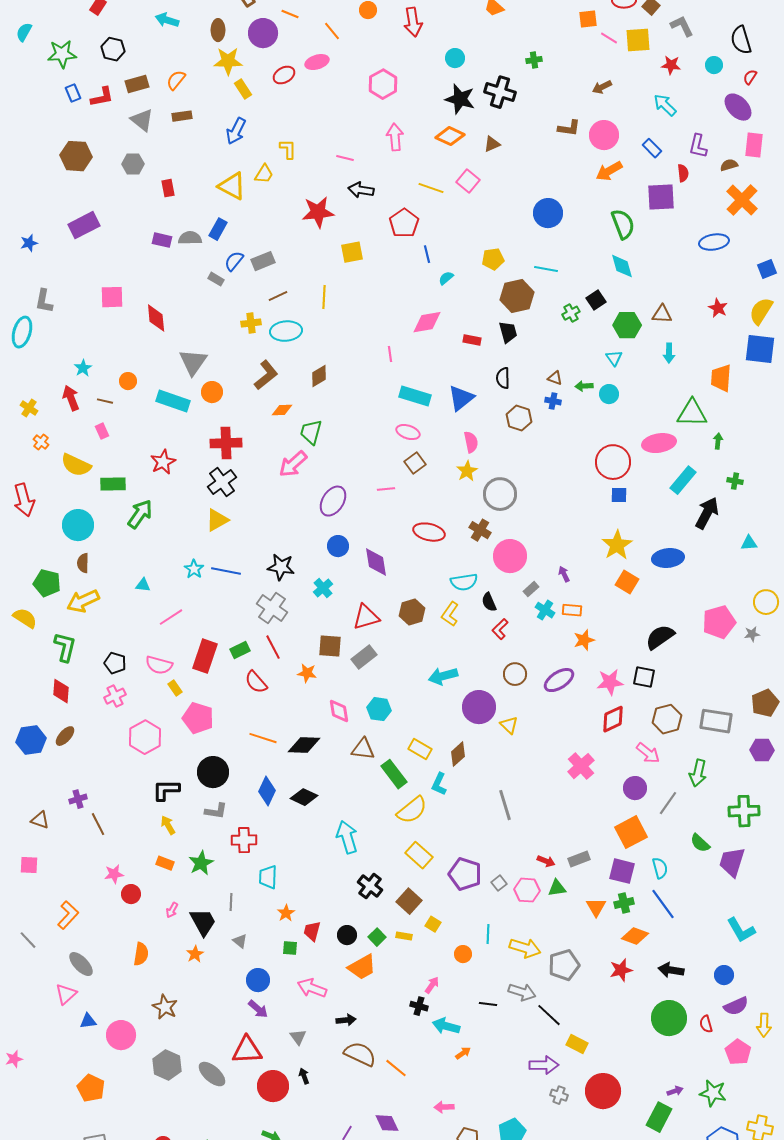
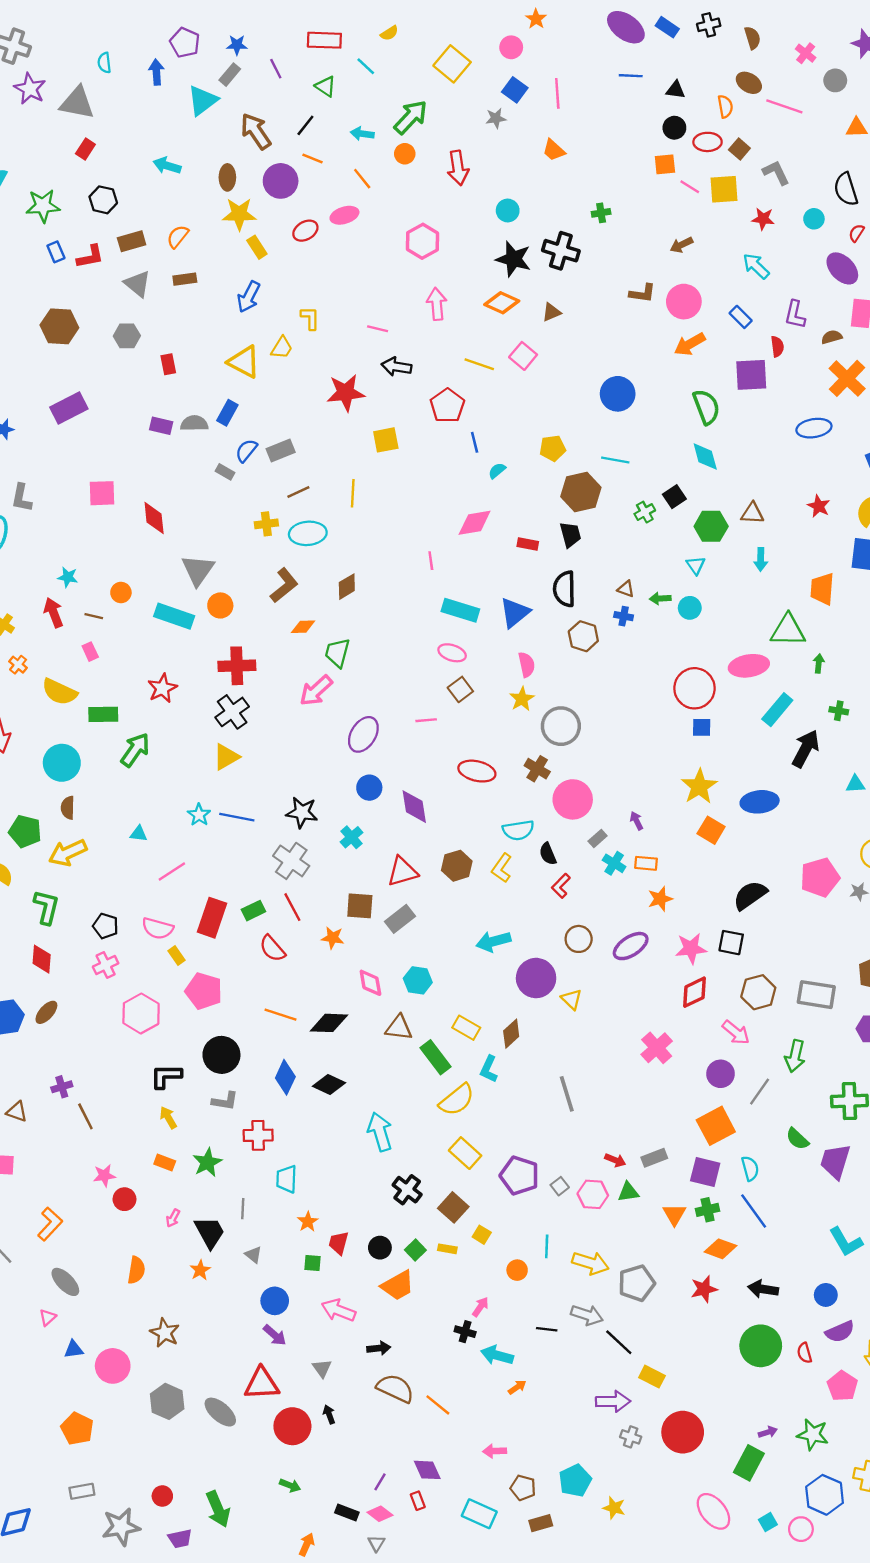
cyan star: (83, 368) -> (68, 577), turned -30
black semicircle: (503, 378) -> (564, 589), size x1.4
pink triangle: (66, 994) -> (48, 1317), size x0.7

